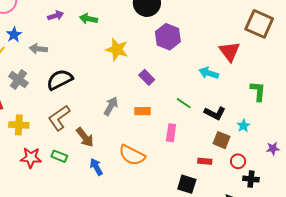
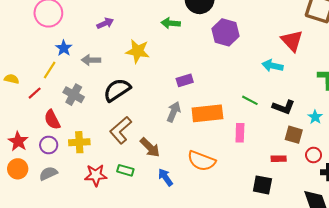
green arrow: (89, 19) -> (171, 23), moved
yellow star: (117, 49) -> (138, 51), moved
purple rectangle: (147, 77) -> (185, 80), moved, turned -56
orange rectangle: (142, 111) -> (207, 113), size x1.8

